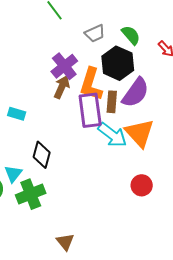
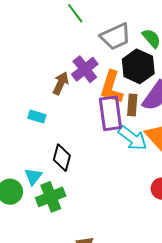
gray trapezoid: (95, 33) -> (115, 36), size x1.5
brown arrow: (62, 87) -> (61, 83), moved

